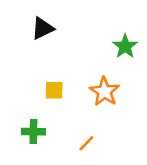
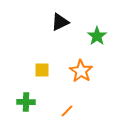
black triangle: (43, 28) -> (60, 22), moved

